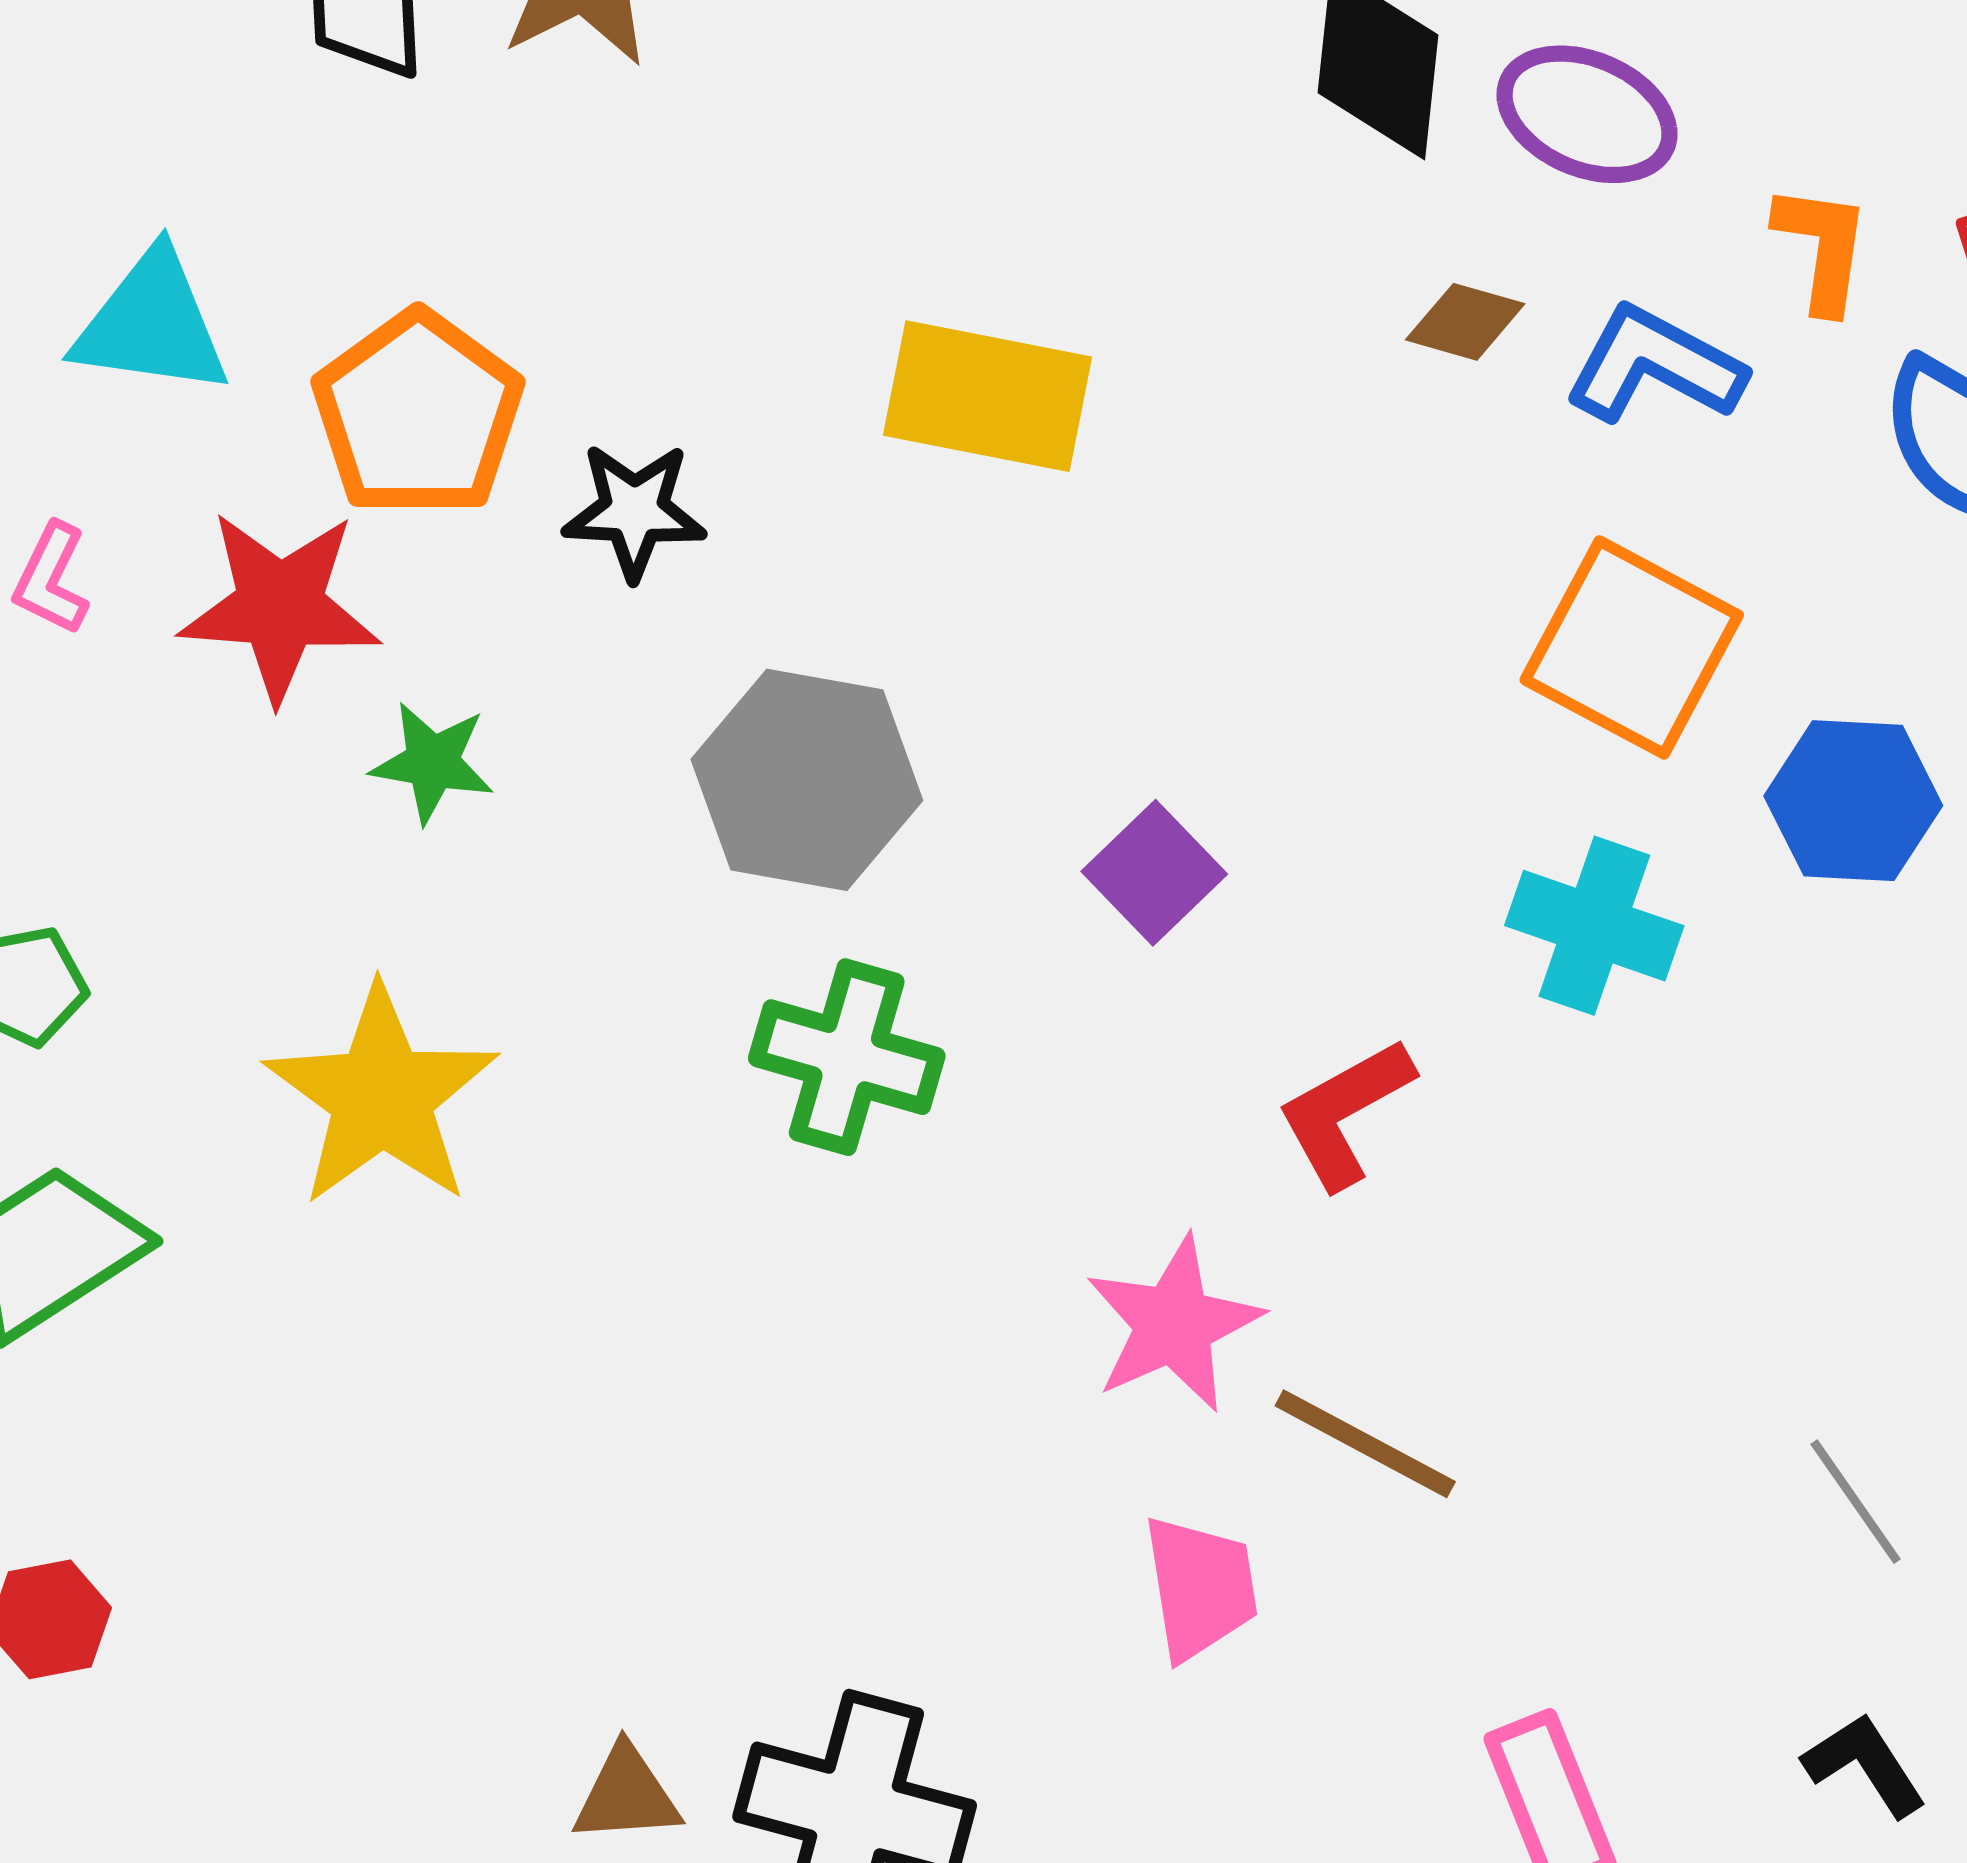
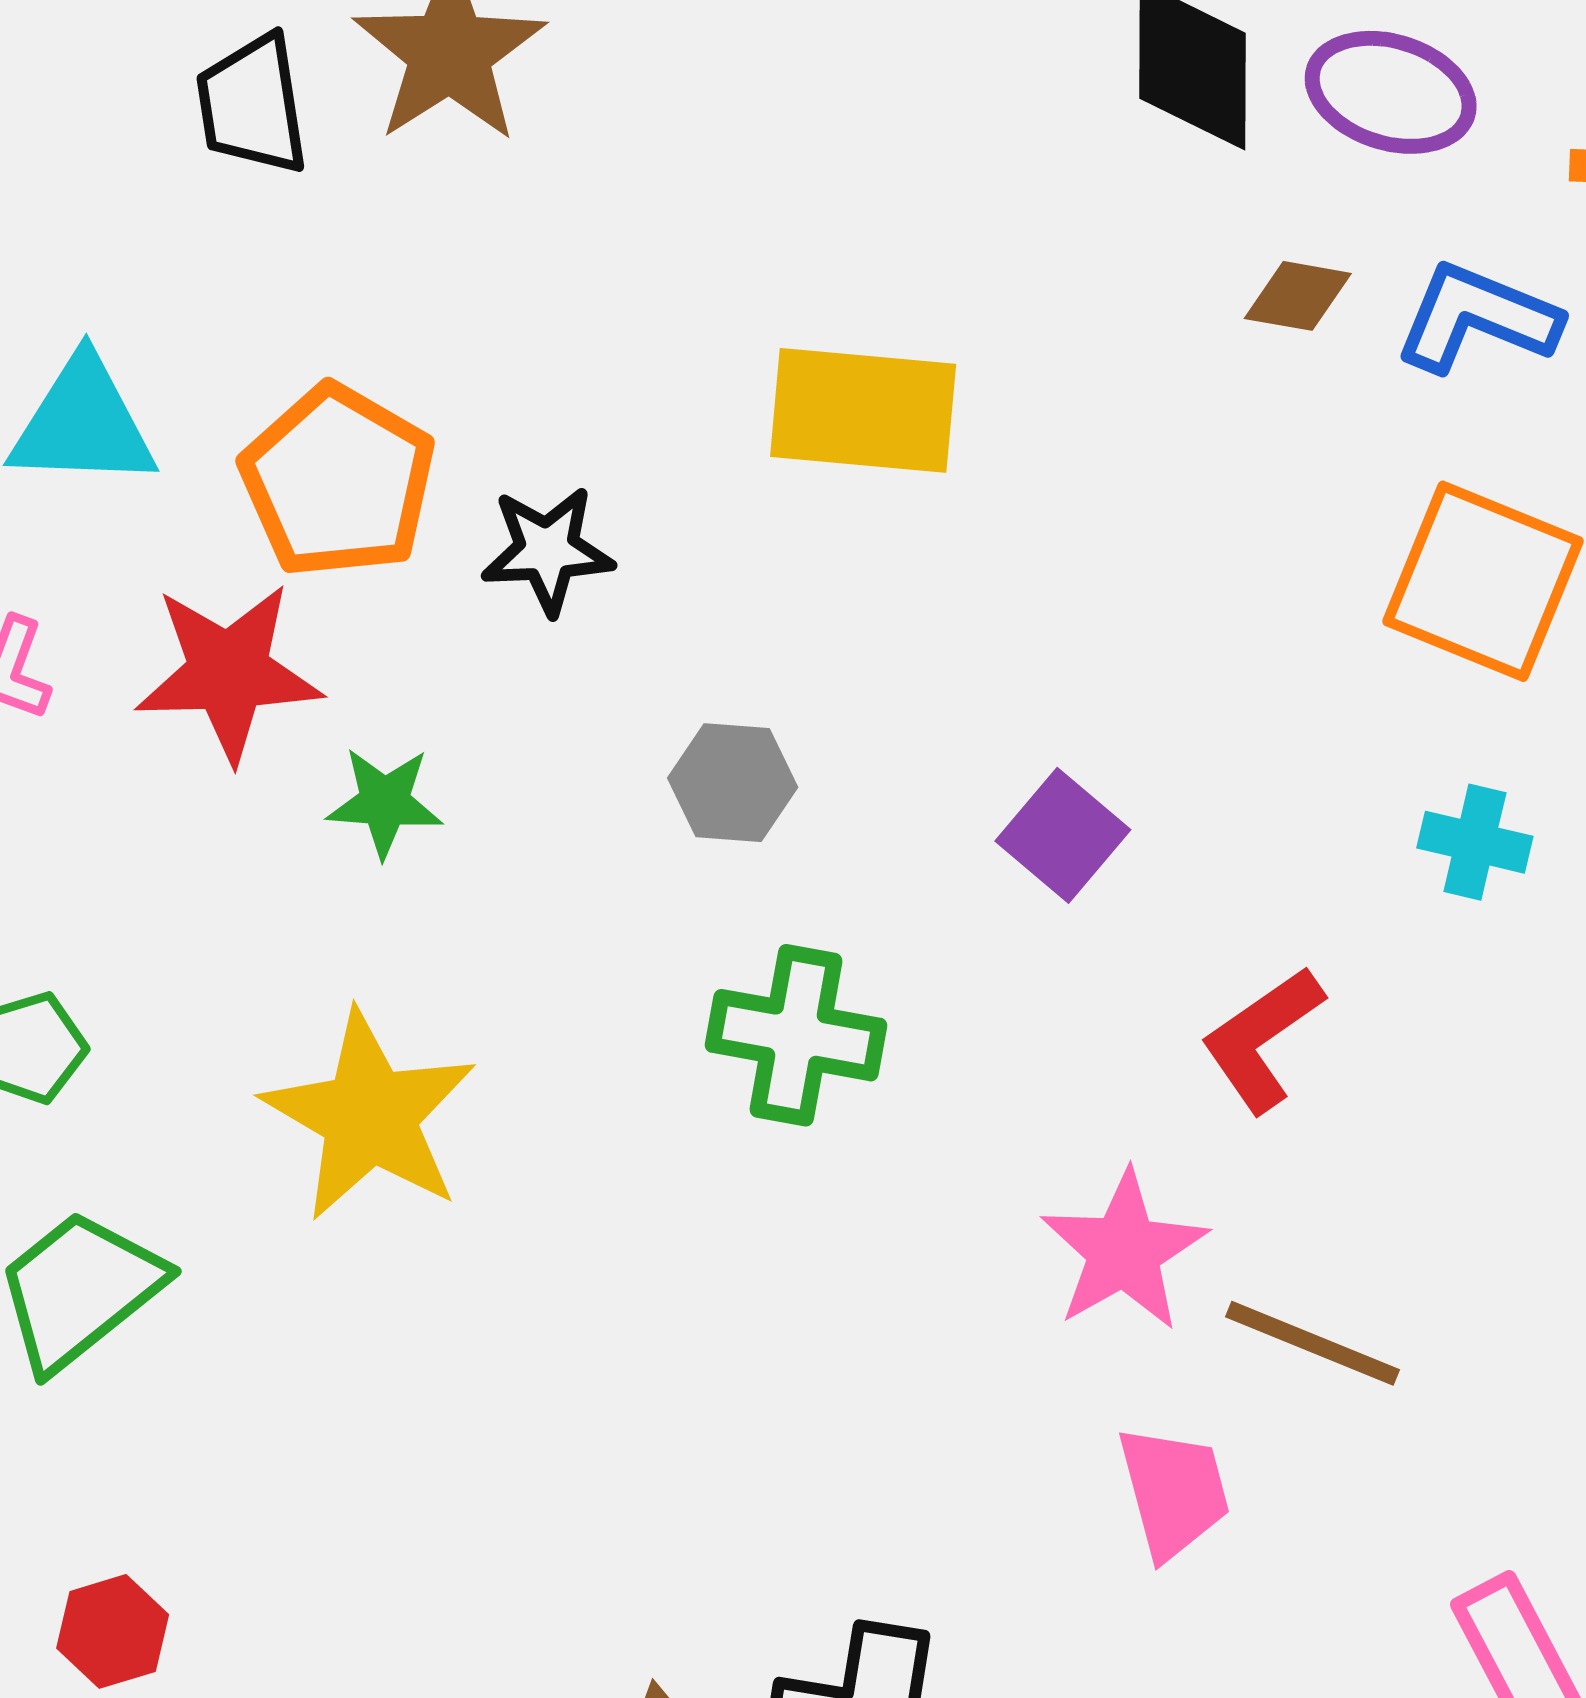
gray hexagon: (807, 780) -> (733, 783), size x0.6
cyan cross: (1594, 926) -> (1475, 842), size x0.7

